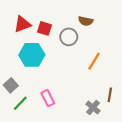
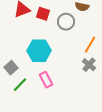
cyan hexagon: (32, 55) -> (39, 51), moved
gray cross: (93, 108) -> (89, 65), moved

